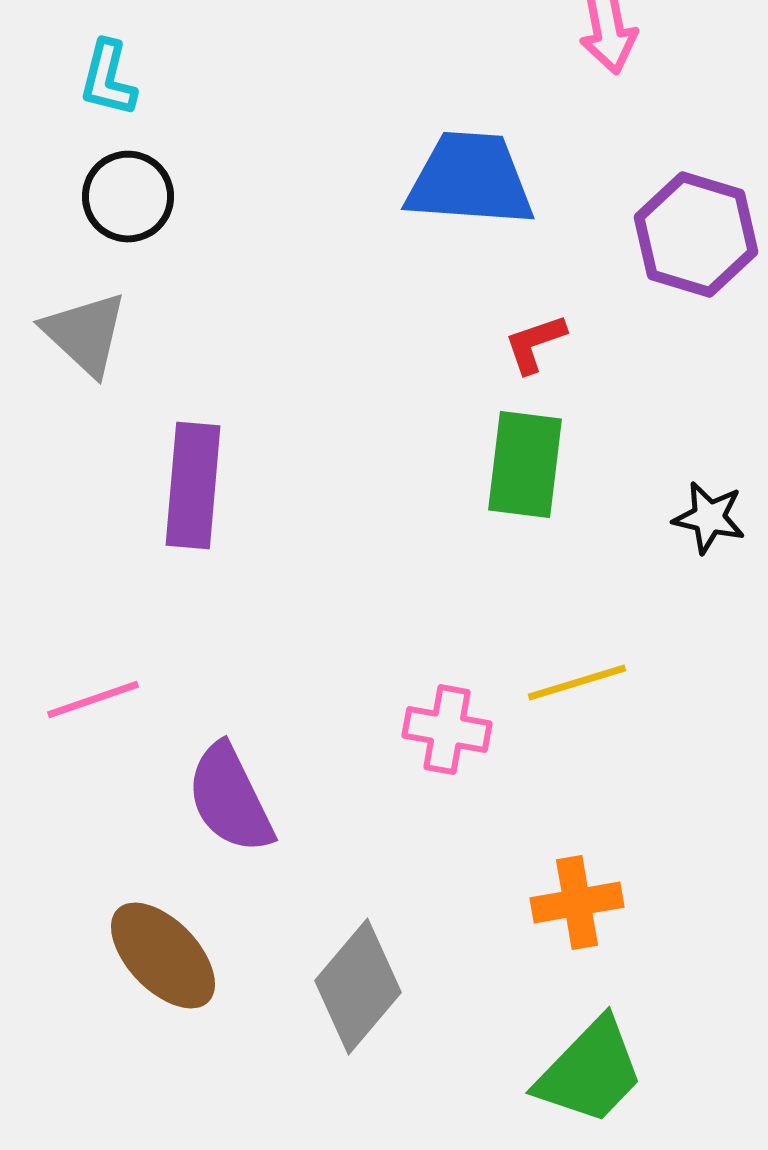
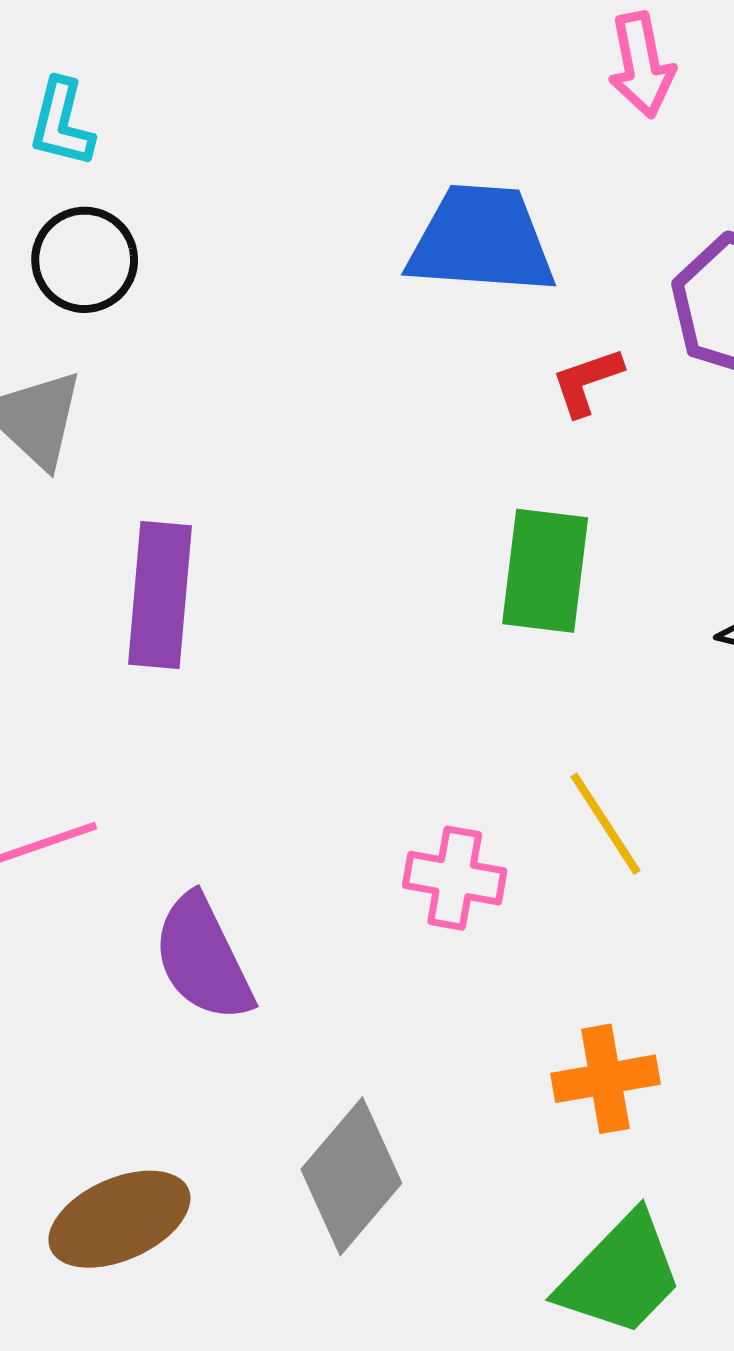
red L-shape: (535, 344) -> (587, 382), moved
yellow line: (577, 683) -> (605, 824), turned 74
brown ellipse: (163, 956) -> (119, 1219), moved, turned -70

